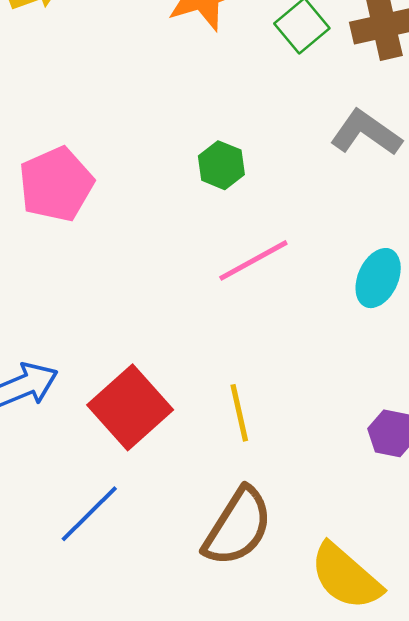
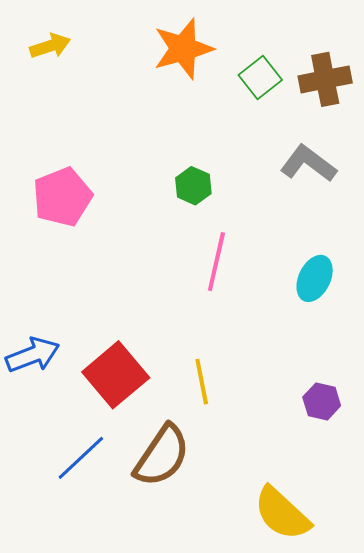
pink line: (253, 260) -> (216, 262), turned -50
brown semicircle: (238, 527) -> (162, 456), moved

